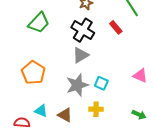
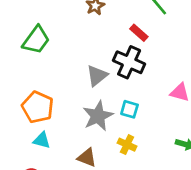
black cross: (83, 30) -> (129, 62), moved
yellow cross: (96, 109) -> (127, 145), turned 32
cyan triangle: (41, 111) -> (42, 140), moved

